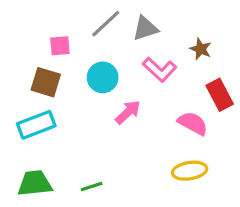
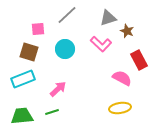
gray triangle: (145, 28) -> (108, 18), moved
pink arrow: (128, 112) -> (58, 89), moved
green line: (92, 186) -> (52, 112), moved

